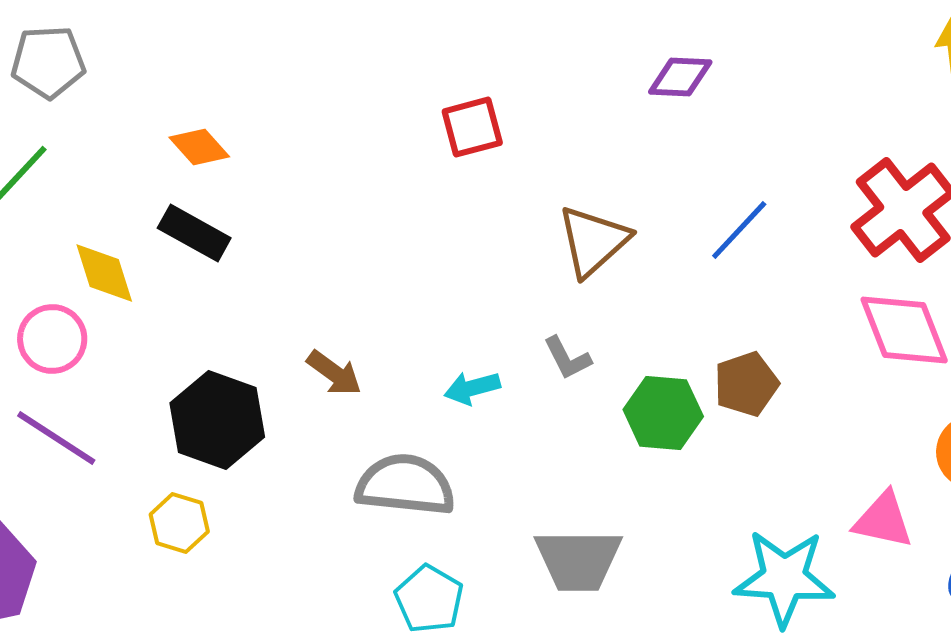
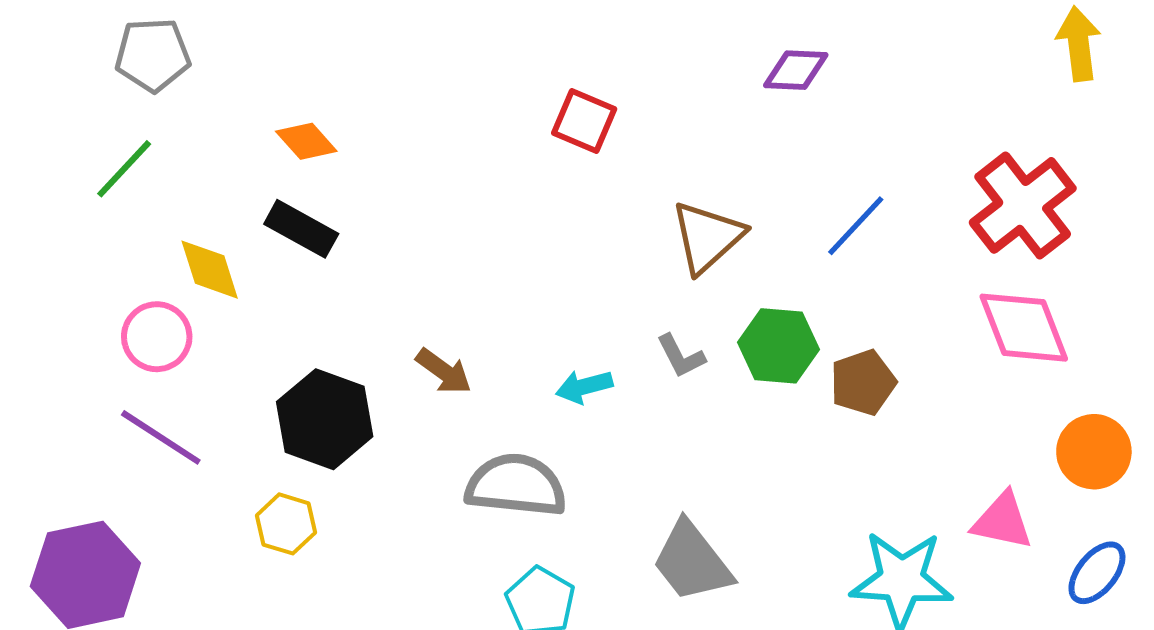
red square: (472, 127) -> (584, 121), turned 38
green hexagon: (663, 413) -> (778, 346), moved
gray trapezoid: (578, 560) -> (692, 562), turned 52

